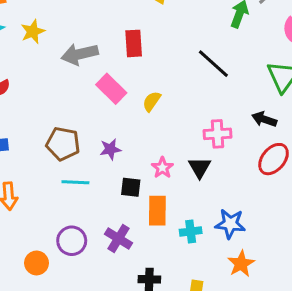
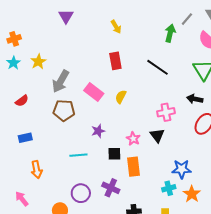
red rectangle: (134, 43) -> (115, 61), moved
gray arrow: (80, 54) -> (61, 81), moved, turned -40
brown pentagon: (63, 144) -> (64, 110), moved
cyan cross: (191, 231) -> (169, 188), moved

